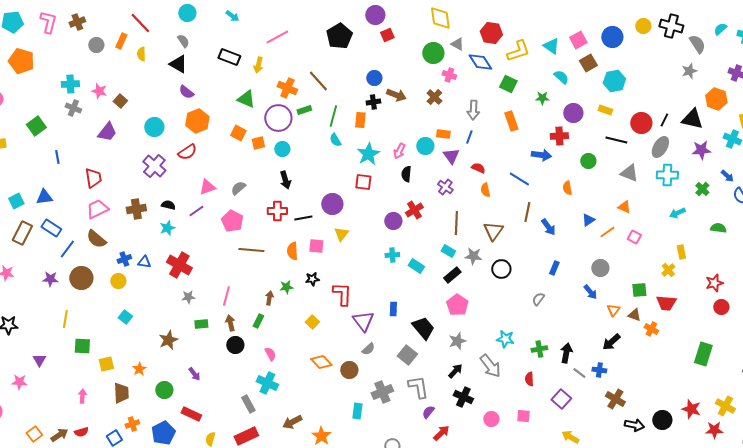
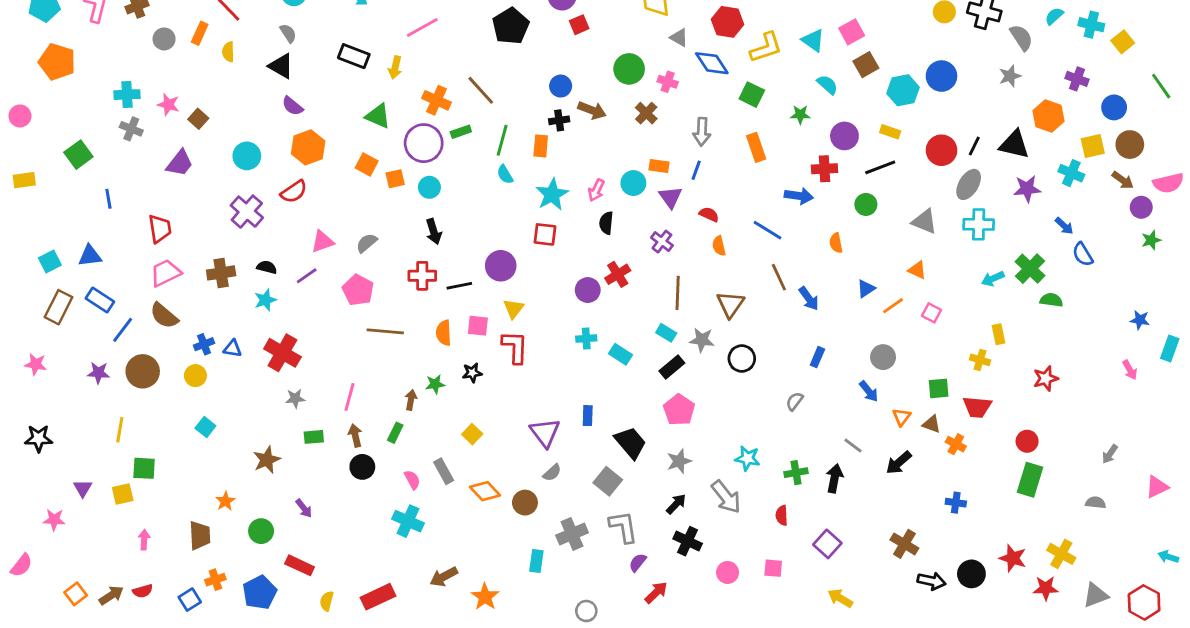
blue circle: (612, 37) -> (941, 76), moved
green circle: (433, 53) -> (629, 69), moved
black line: (616, 140) -> (880, 167), moved, turned -35
green cross: (702, 189) -> (1030, 269), moved, size x1.5
brown line: (527, 212) -> (779, 277), turned -36
yellow cross: (668, 270) -> (980, 360), turned -32
red L-shape: (342, 294) -> (515, 347), moved
red circle: (721, 307) -> (1027, 441), moved
yellow square: (106, 364) -> (123, 494), moved
blue cross: (599, 370) -> (956, 503), moved
gray line: (579, 373) -> (853, 446), moved
gray rectangle: (248, 404) -> (444, 471), moved

